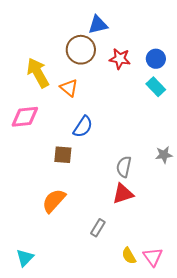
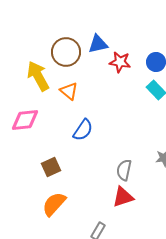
blue triangle: (98, 25) -> (98, 44), moved
brown circle: (81, 50) -> (66, 52), moved
brown square: (63, 155) -> (51, 167), moved, turned -30

